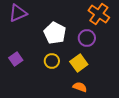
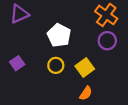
purple circle: (87, 38) -> (107, 41), moved
orange semicircle: (80, 87) -> (86, 93), turned 104

